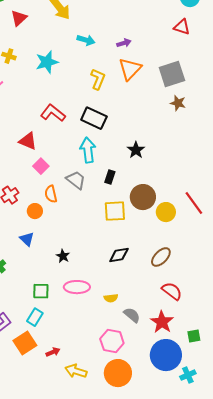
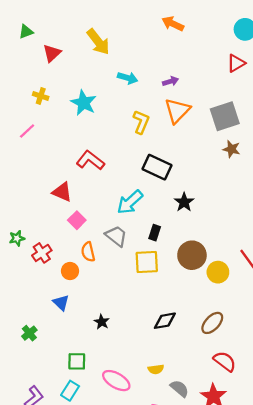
red triangle: (182, 27) -> (236, 63), turned -48
cyan star: (47, 62) -> (84, 103), turned -30
black rectangle: (94, 118) -> (157, 167), moved
cyan arrow: (88, 150) -> (130, 202), turned -125
yellow square: (115, 211) -> (147, 262), moved
pink ellipse: (77, 287) -> (116, 381), moved, turned 30

